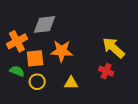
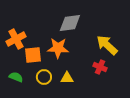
gray diamond: (45, 24) -> (70, 23), moved
green semicircle: (17, 71) -> (16, 77), moved
yellow circle: (37, 82) -> (44, 77), moved

